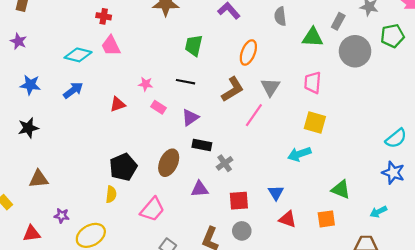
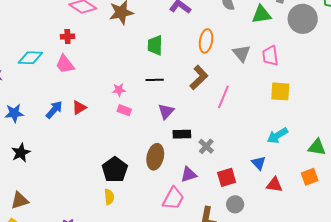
pink trapezoid: (111, 46) -> (65, 64), moved
cyan diamond: (78, 55) -> (30, 58), moved
gray triangle: (270, 87) -> (242, 53), moved
red triangle: (118, 104) -> (79, 108), moved
pink rectangle: (158, 107) -> (124, 110), moved
cyan arrow: (299, 154) -> (277, 136), moved
brown triangle: (39, 179) -> (20, 200), moved
pink trapezoid: (152, 209) -> (173, 198), moved

